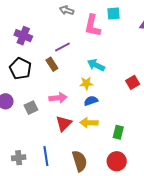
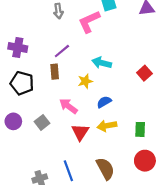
gray arrow: (67, 10) -> (58, 11), turned -104
pink L-shape: (92, 26) -> (89, 22), turned 65
brown rectangle: (52, 64) -> (55, 72), turned 40
yellow star: (86, 83) -> (85, 81), moved
pink arrow: (58, 98) -> (68, 106), turned -126

